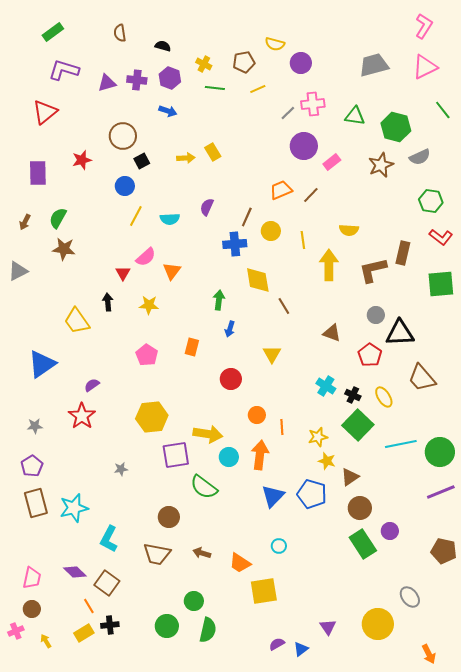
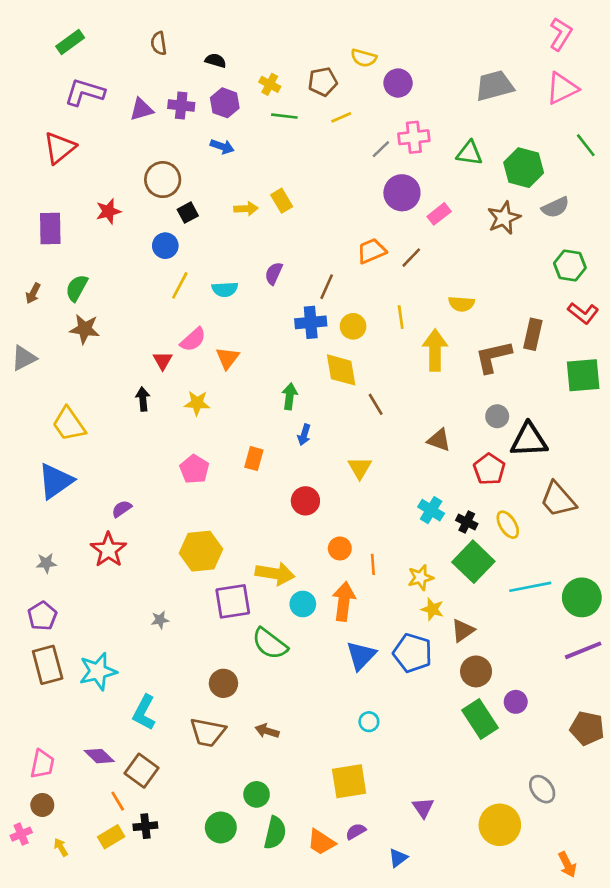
yellow circle: (271, 231) -> (353, 326), moved
yellow trapezoid: (77, 321) -> (69, 424), moved
orange trapezoid: (240, 563) -> (321, 842), moved
purple triangle: (328, 627) -> (423, 808), moved
purple semicircle: (277, 644) -> (356, 831), moved

